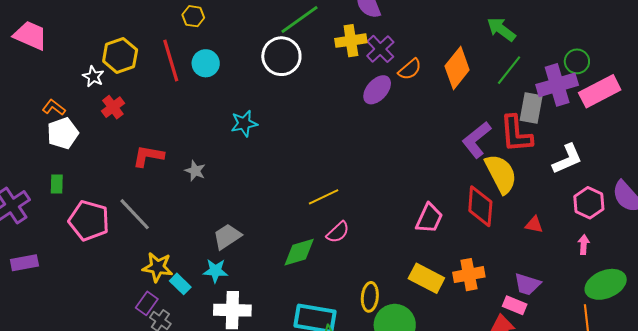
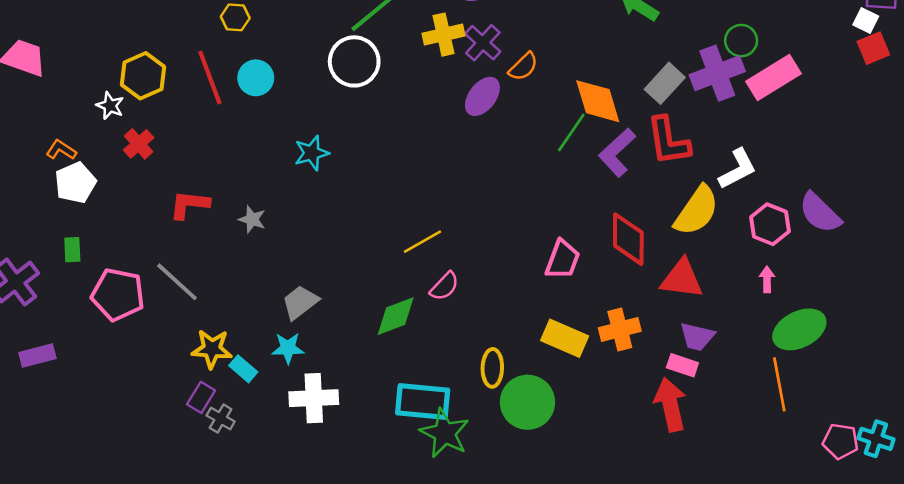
orange diamond: (457, 68) -> (598, 101), moved, turned -51
green line: (509, 70) -> (571, 132), moved
gray rectangle: (531, 108) -> (665, 83), moved, turned 36
yellow semicircle: (501, 174) -> (697, 211), moved, turned 66
red triangle: (534, 225) -> (682, 279), moved, size x1.8

